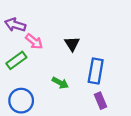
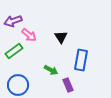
purple arrow: (15, 25) -> (13, 21), turned -36
purple rectangle: (100, 101) -> (68, 85), moved

